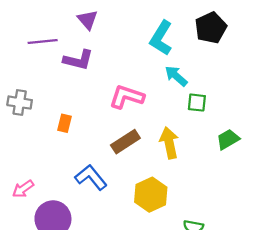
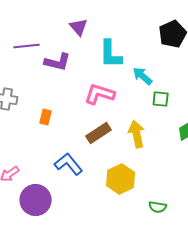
purple triangle: (87, 20) -> (79, 27), moved
cyan L-shape: (161, 38) -> (111, 54), moved, turned -32

